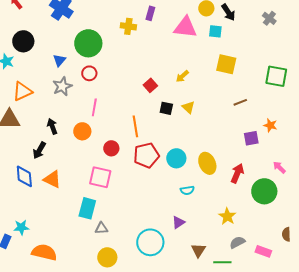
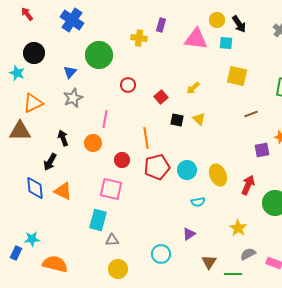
red circle: (89, 73) -> (128, 85), moved
cyan circle: (150, 242) -> (161, 254), size x0.7

